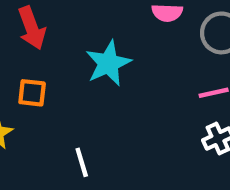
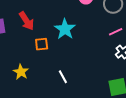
orange square: (32, 93) -> (42, 44), moved

